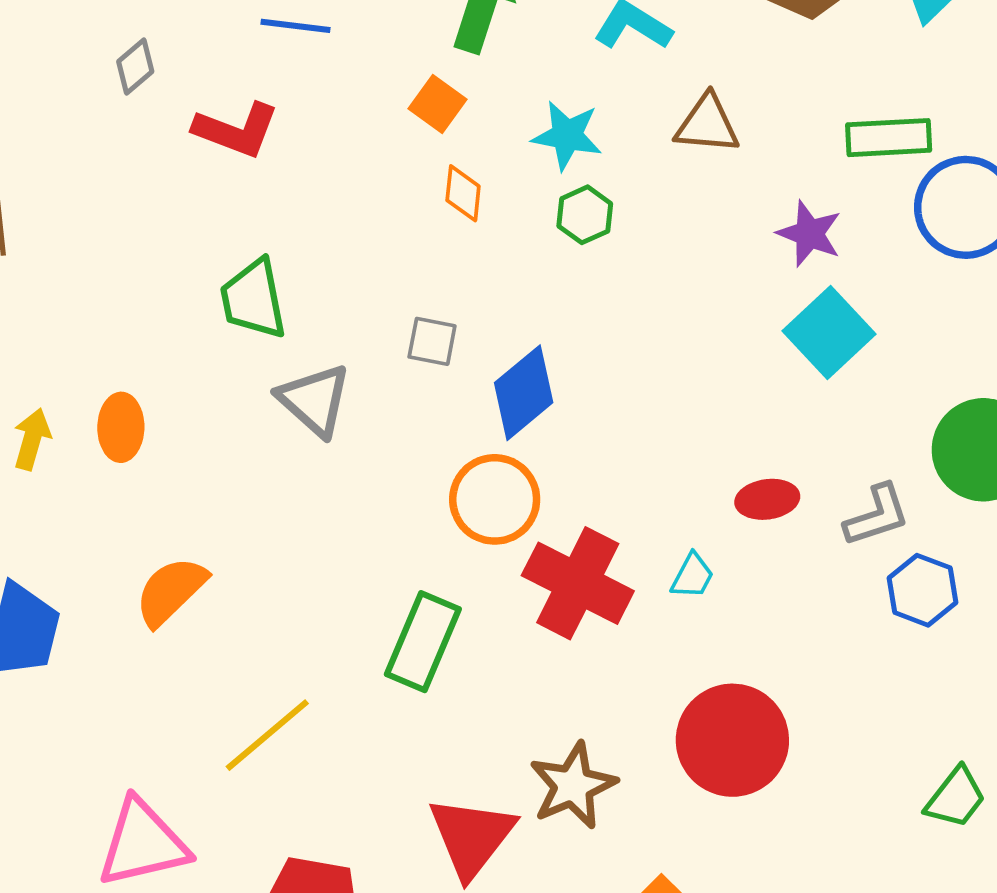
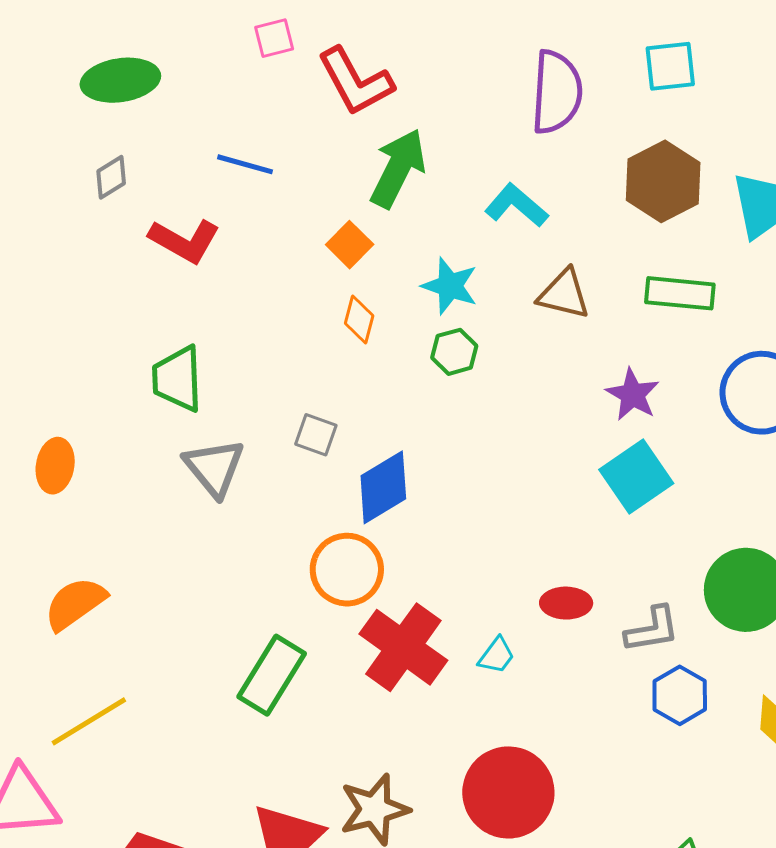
green rectangle: (889, 138) -> (680, 293), moved
yellow line: (267, 735) -> (89, 721), moved

